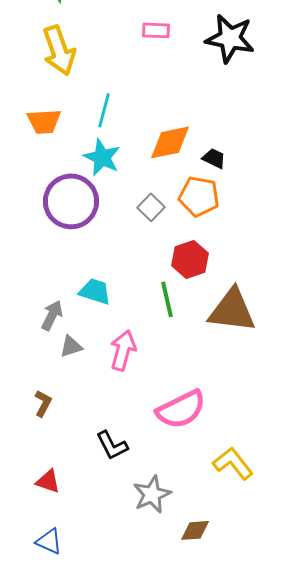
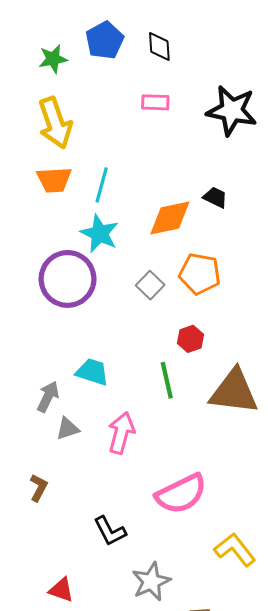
orange trapezoid: (44, 121) -> (54, 180), moved
black trapezoid: (214, 158) -> (215, 197), moved
red hexagon: (190, 259) -> (190, 339), size x0.7
red triangle: (48, 481) -> (61, 590), moved

